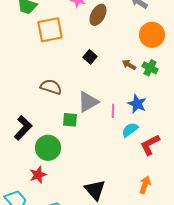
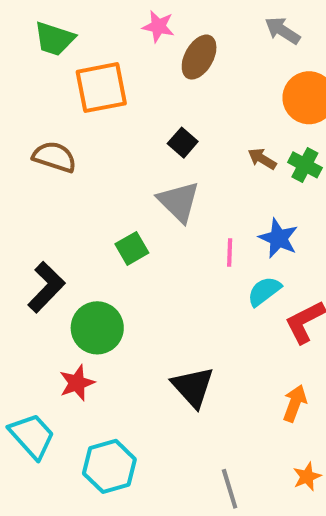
brown semicircle: (51, 87) -> (54, 157), moved
gray triangle: (88, 102) -> (179, 202), moved, turned -45
green square: (70, 120) -> (132, 248), moved, turned -35
black triangle: (95, 190) -> (193, 387), moved

